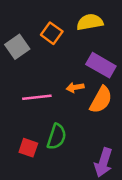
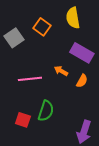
yellow semicircle: (90, 22) -> (73, 18), turned -90
orange arrow: (75, 87) -> (61, 71), turned 40
orange semicircle: (101, 100) -> (82, 81), size x0.6

